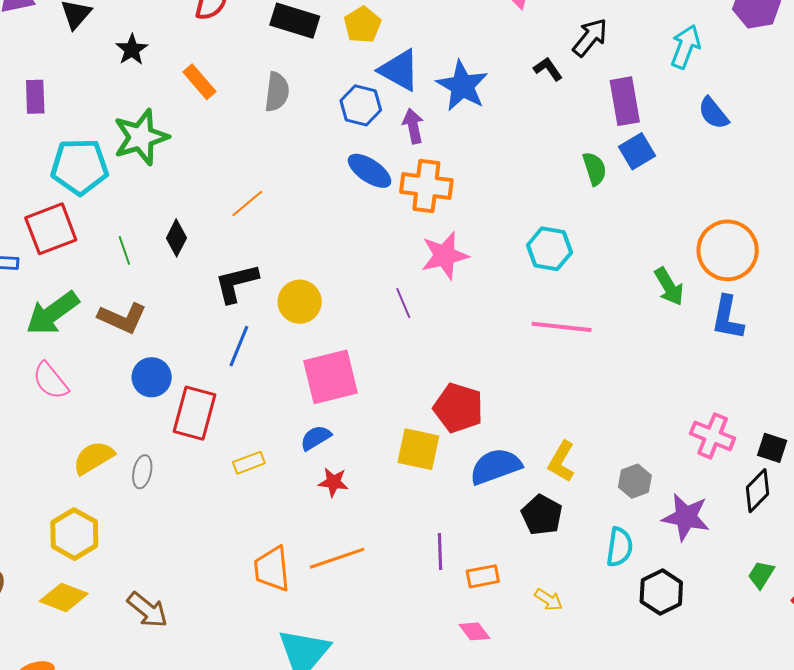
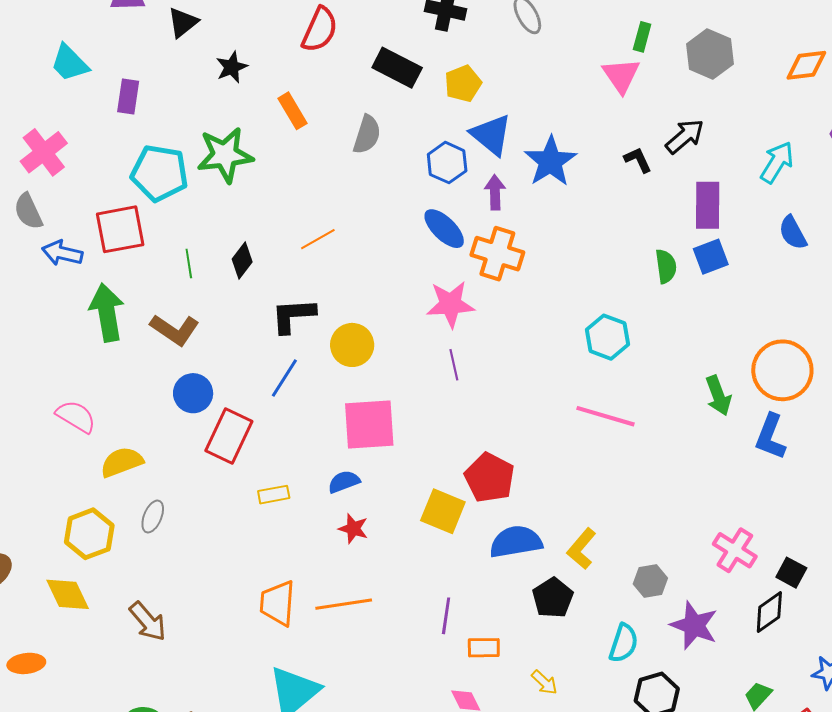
pink star: (445, 256) -> (450, 304), moved
green arrow: (52, 313) -> (107, 313), turned 106
pink semicircle: (50, 381) -> (76, 416), moved, turned 150
gray ellipse: (142, 472) -> (153, 517), moved
yellow diamond: (64, 597) -> (68, 594), turned 33

